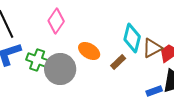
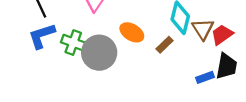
brown triangle: (152, 48) -> (203, 29), turned -35

